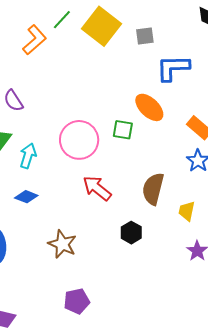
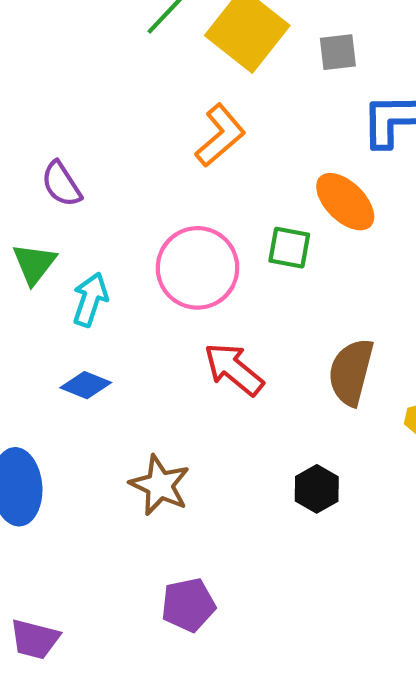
orange L-shape: (34, 40) -> (220, 135), moved
black hexagon: (131, 233) -> (317, 489), moved

